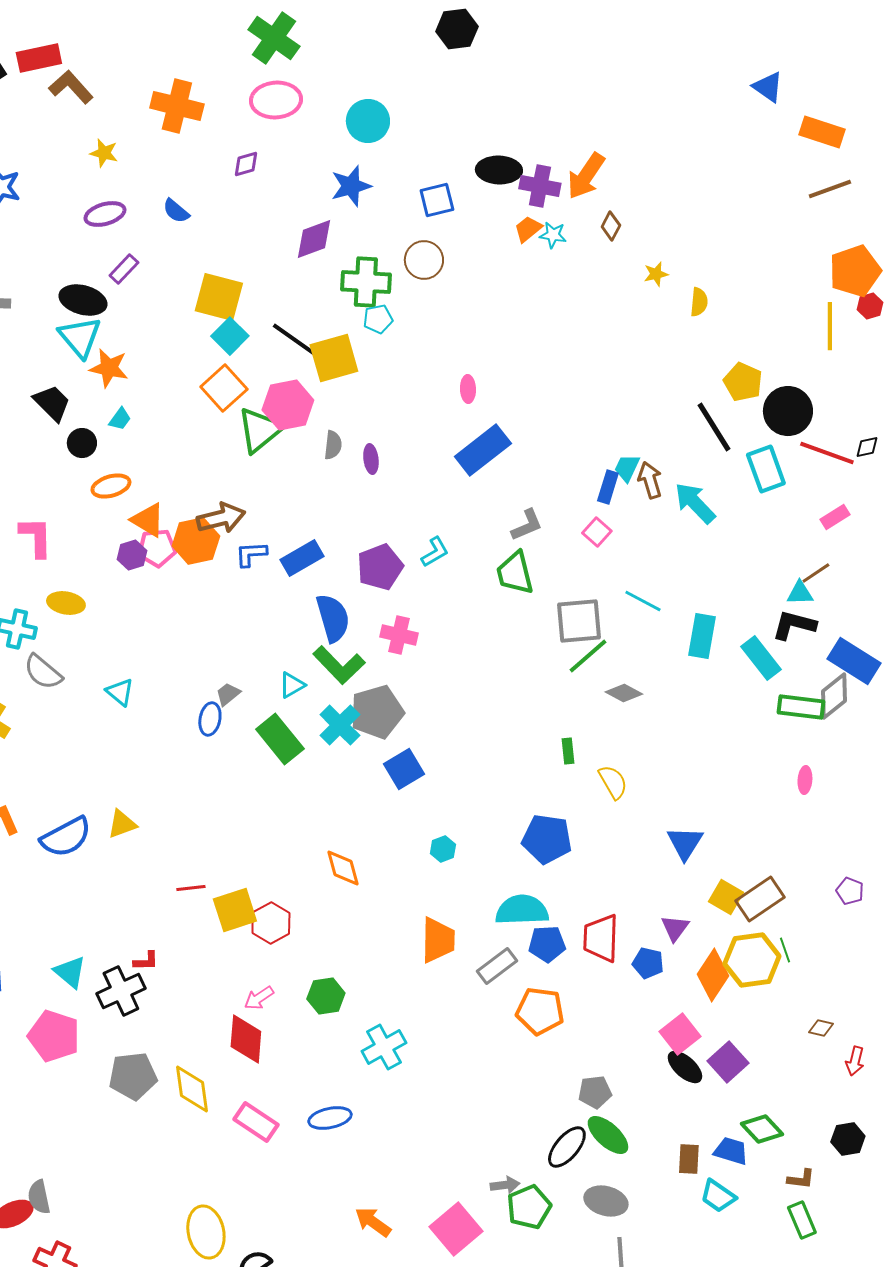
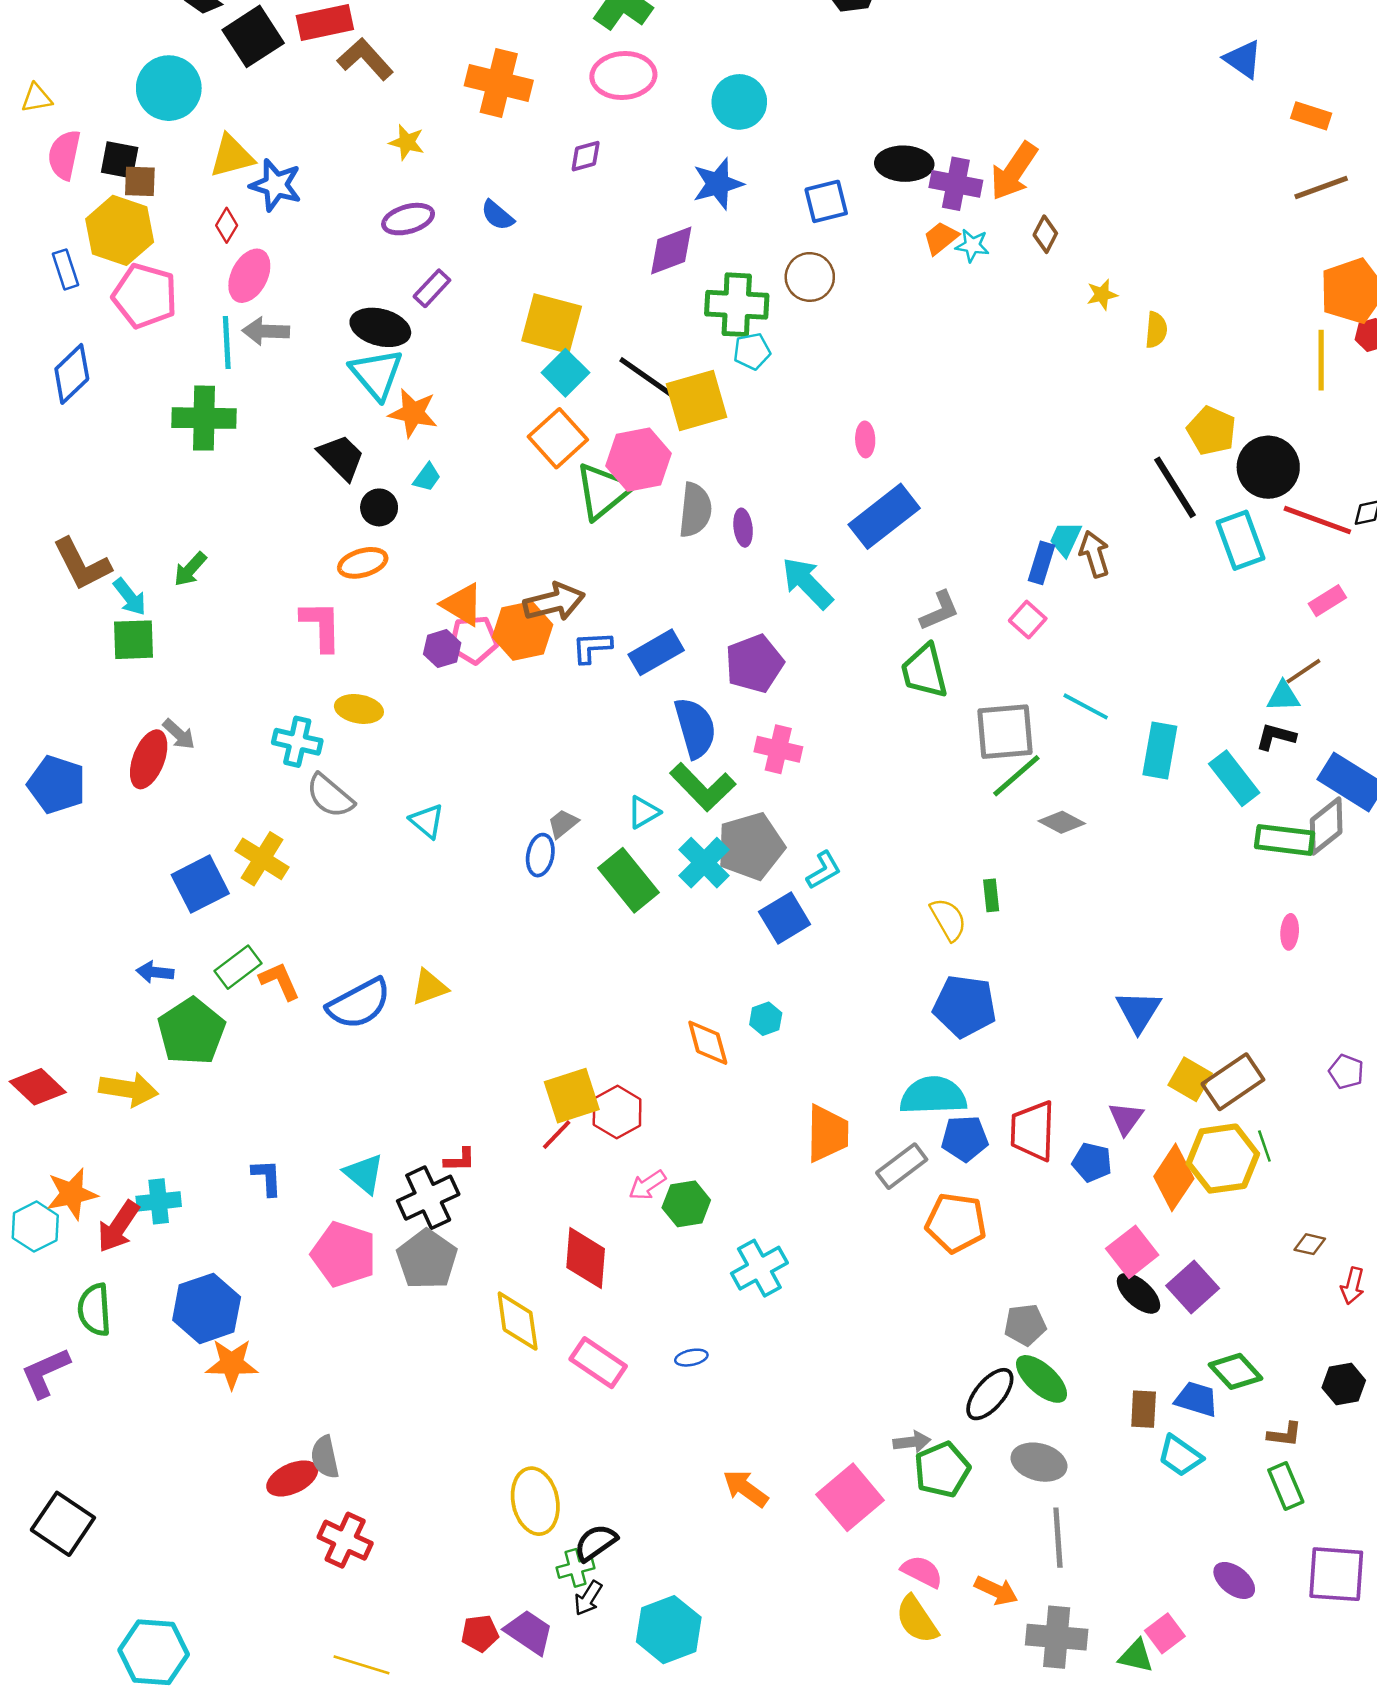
orange rectangle: (822, 132) -> (1311, 116), size x0.7
gray semicircle: (333, 445) -> (695, 510), size x1.5
orange ellipse: (111, 486) -> (363, 563), moved
cyan arrow: (695, 503) -> (807, 583), moved
cyan L-shape: (435, 552) -> (824, 870), moved
black L-shape: (794, 625) -> (1276, 737), size x0.7
yellow semicircle: (613, 782) -> (948, 919), moved
cyan hexagon: (443, 849) -> (766, 1019), moved
red line: (191, 888) -> (557, 1135), moved, turned -40
pink arrow: (259, 998) -> (647, 1185), moved
gray pentagon: (133, 1076) -> (427, 1259), moved, turned -30
blue ellipse: (330, 1118) -> (691, 1358), size x0.6

